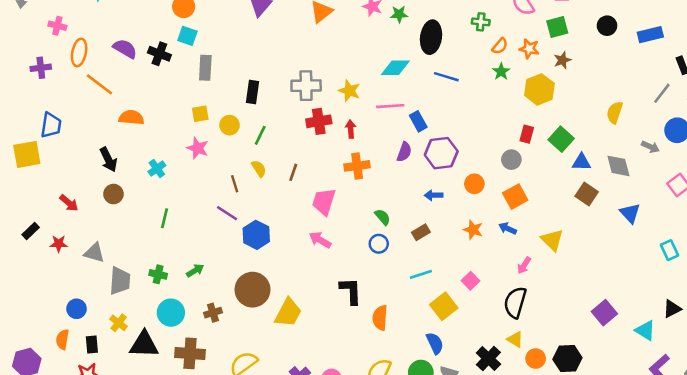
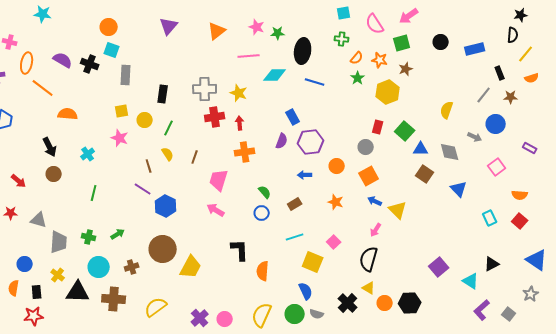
pink line: (390, 106) -> (249, 56), moved
blue arrow: (508, 228) -> (375, 201), moved
yellow square: (444, 306) -> (313, 262), turned -30

